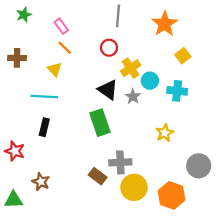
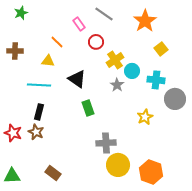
gray line: (118, 16) -> (104, 14), turned -60
pink rectangle: (61, 26) -> (79, 24), moved
yellow triangle: (54, 69) -> (48, 61), turned -40
black triangle: (108, 90) -> (77, 79), moved
green rectangle: (100, 123) -> (88, 108), size x0.7
gray circle: (199, 166) -> (175, 99), moved
brown rectangle: (98, 176) -> (53, 173), moved
brown star: (41, 182) -> (36, 132), moved

